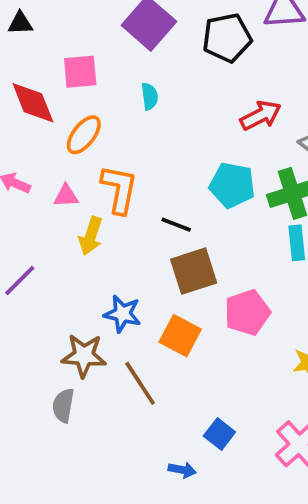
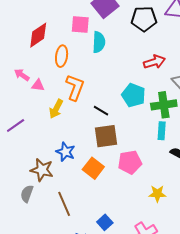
pink square: (80, 72) -> (80, 25), moved
cyan semicircle: (150, 96) -> (99, 42), size x1.5
red diamond: (33, 103) -> (38, 35), turned 68
orange ellipse: (84, 135) -> (62, 56), turned -40
pink triangle: (66, 196) -> (38, 85), moved
brown line: (140, 383) -> (64, 204), moved

